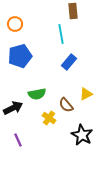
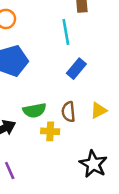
brown semicircle: (66, 105) -> (68, 112), moved, turned 35
yellow cross: (49, 118) -> (50, 131), moved, turned -32

